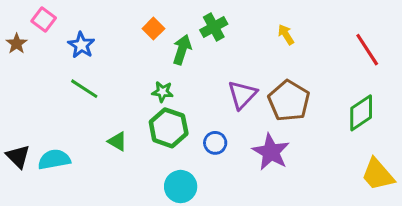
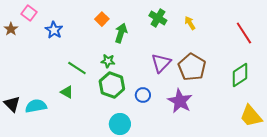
green cross: (214, 27) -> (158, 18), moved, turned -30
green line: (84, 89) -> (77, 68), moved
green triangle: (117, 141) -> (67, 92), moved

